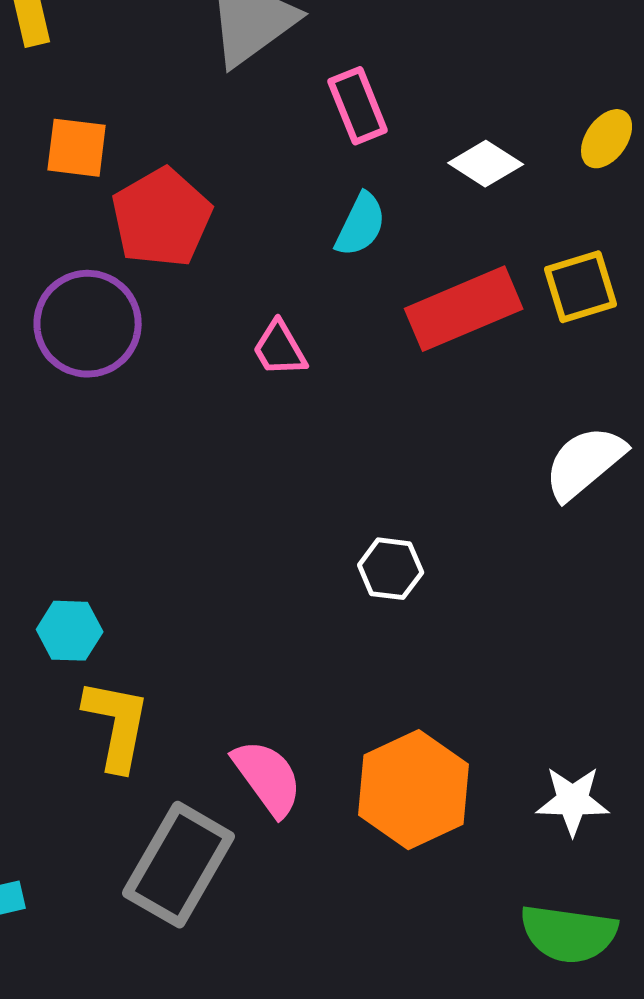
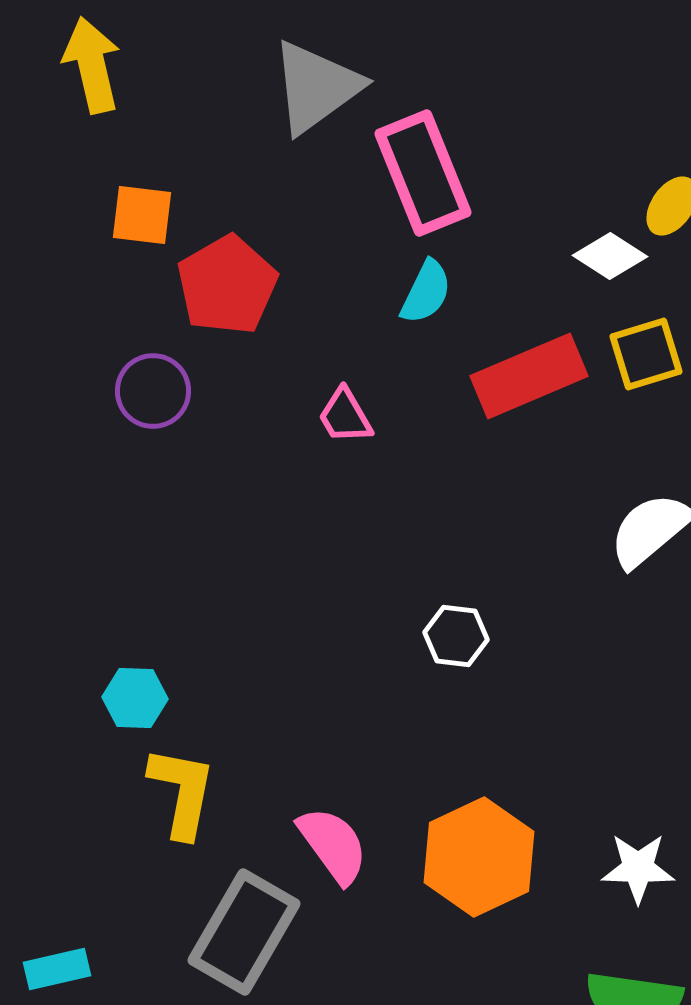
pink rectangle: (358, 106) -> (423, 173), size x1.6
white diamond: (486, 164) -> (610, 256), moved
purple circle: (88, 324) -> (153, 391), size x0.7

